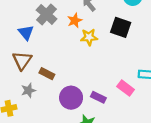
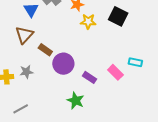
gray star: (28, 90) -> (26, 72), moved
purple circle: (71, 98) -> (63, 64), moved

